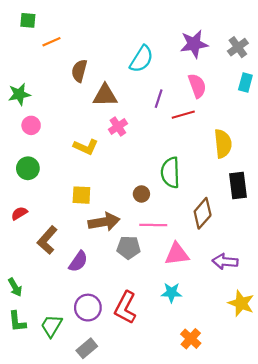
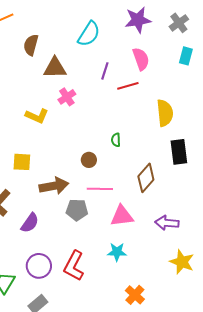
green semicircle: (170, 173) -> (116, 140), size x0.5
yellow square: (81, 195) -> (22, 162), moved

